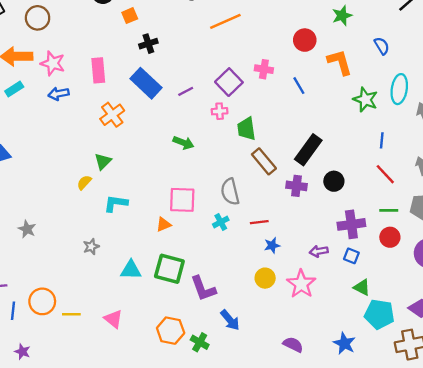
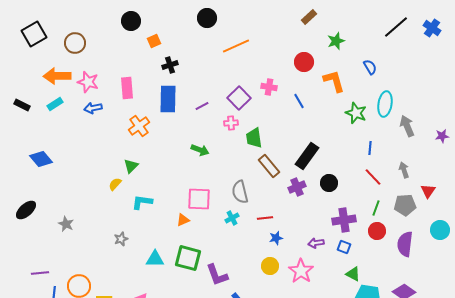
blue rectangle: (146, 83) -> (168, 99), turned 48
purple cross: (297, 186) -> (297, 187), turned -30
green line: (389, 210) -> (376, 208), turned -70

